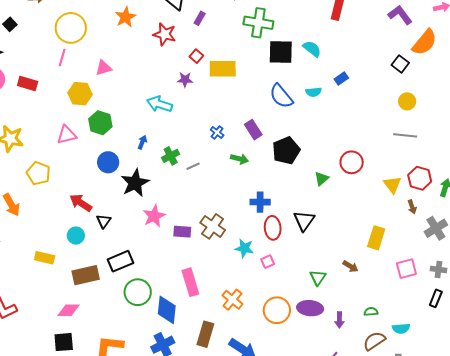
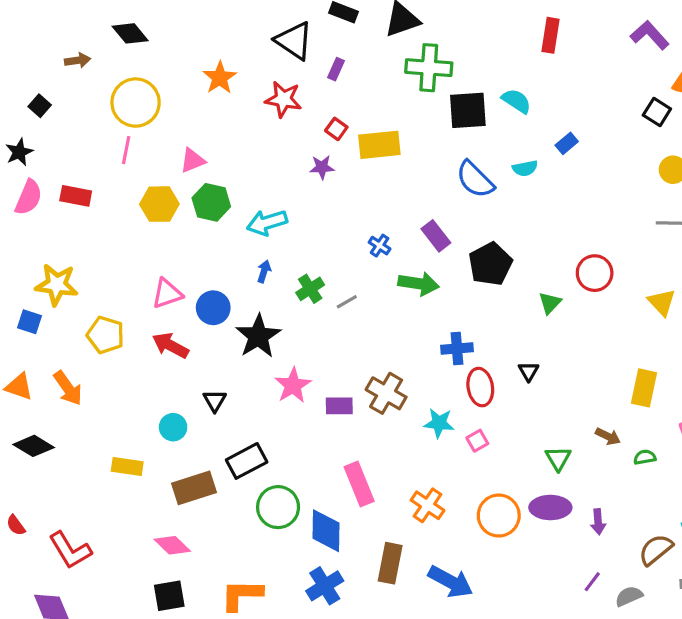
cyan arrow: (160, 104) -> (267, 223), moved, turned -30
green hexagon: (100, 123) -> (211, 202), moved
pink triangle: (67, 135) -> (167, 294), moved
green arrow: (240, 159) -> (419, 284), size x1.4
red arrow: (81, 203) -> (170, 345), moved
black triangle: (304, 221) -> (529, 371), size x0.6
pink diamond: (69, 310) -> (172, 545), turned 50
green semicircle: (371, 312) -> (645, 457), moved

